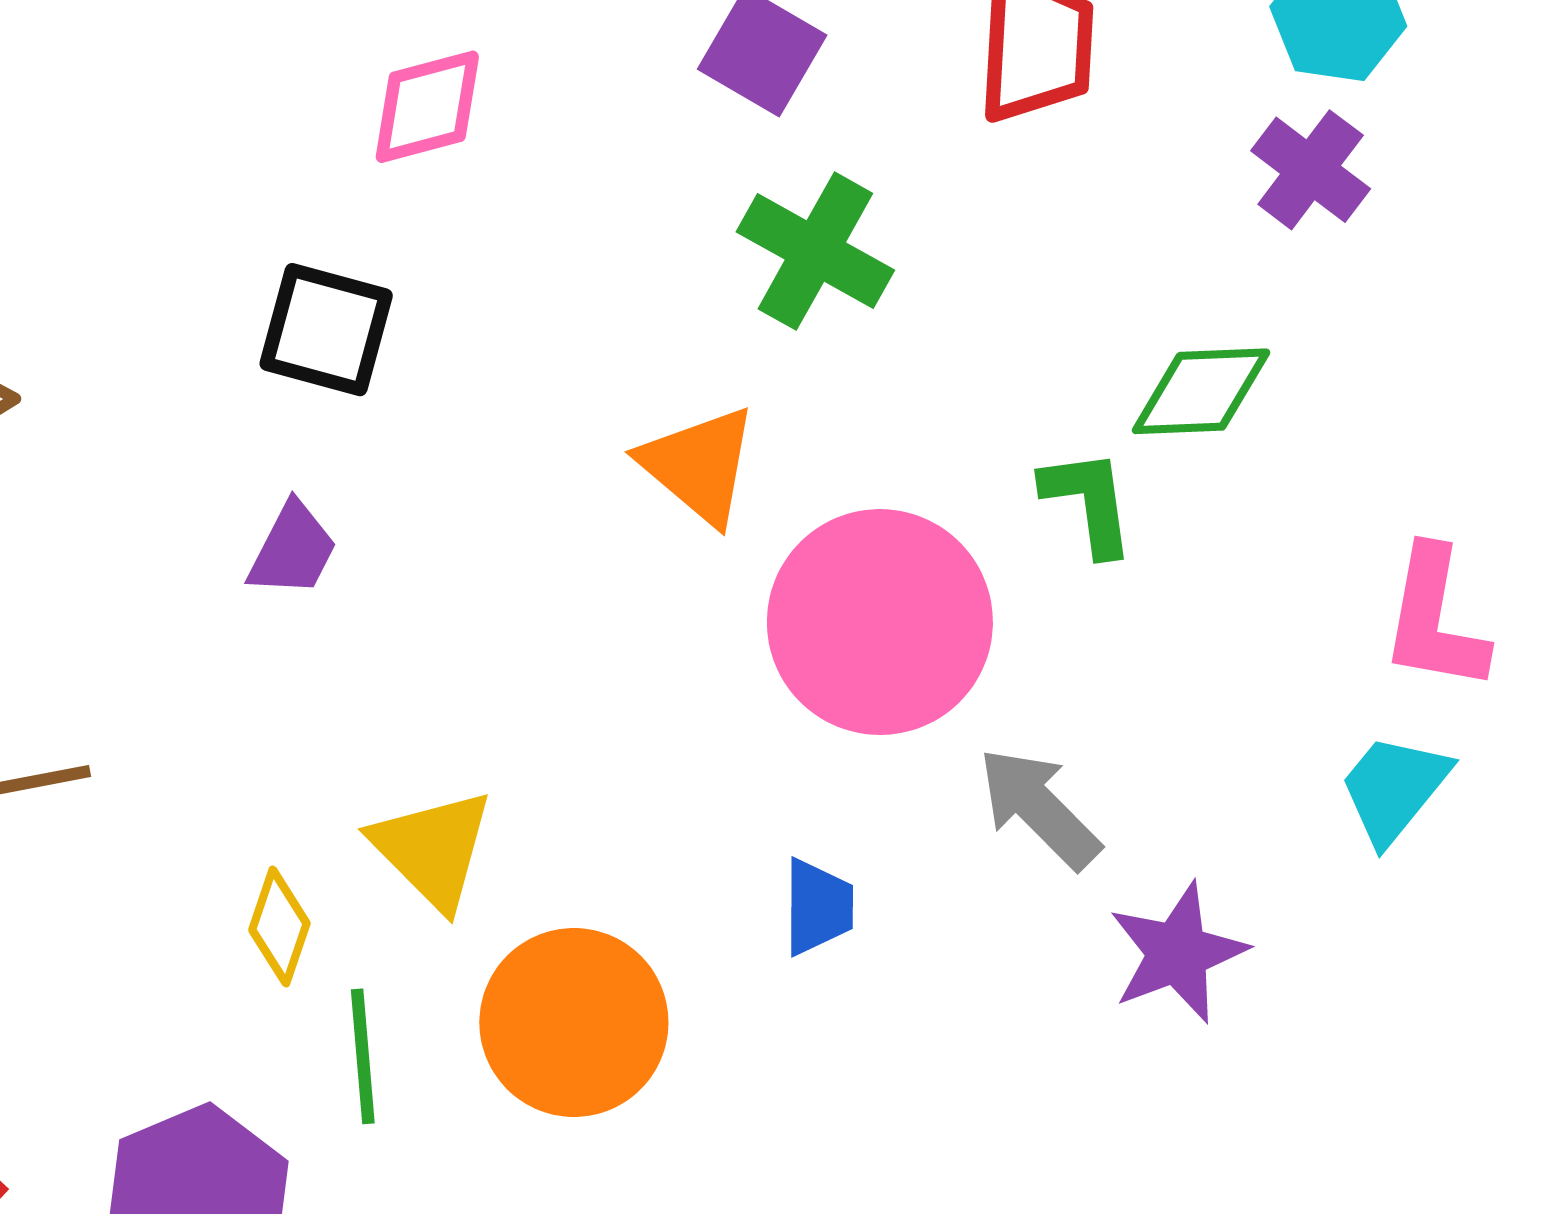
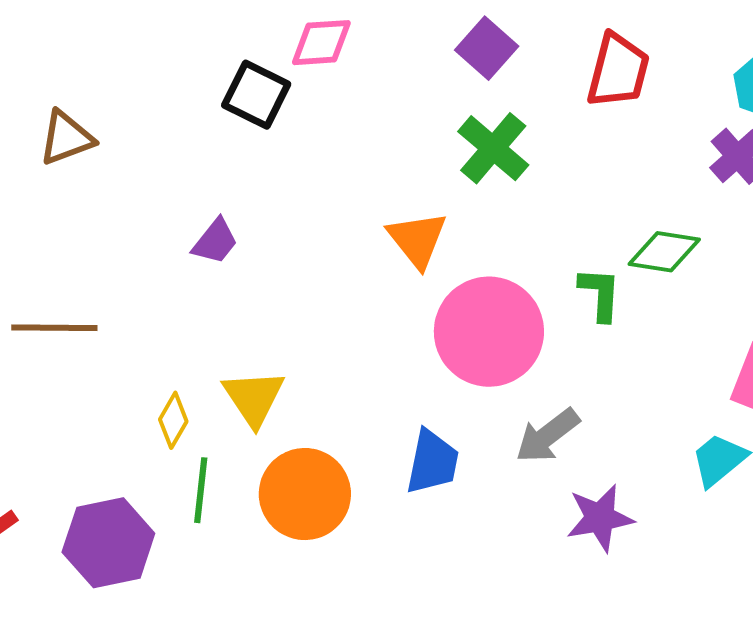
black square: (326, 330) -> (256, 95), moved
gray arrow: (1039, 808) -> (547, 436), turned -94
blue trapezoid: (818, 907) -> (432, 462), size x1.4

